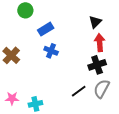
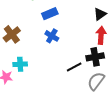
black line: (79, 91) -> (74, 67), moved
cyan cross: (35, 104) -> (20, 64), moved

